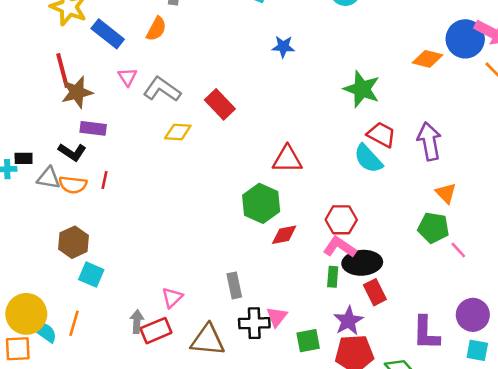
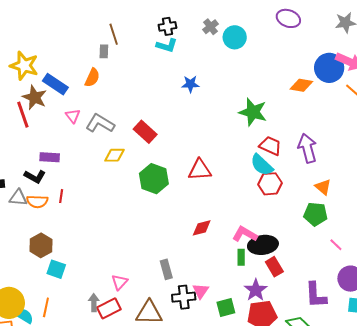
brown star: (77, 92) -> (35, 97), moved, turned -30
green hexagon: (261, 203) -> (154, 179), moved
red hexagon: (341, 220) -> (270, 184), moved
pink line: (458, 250) -> (336, 245), moved

